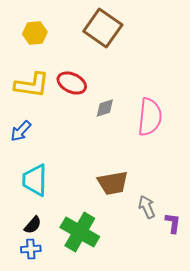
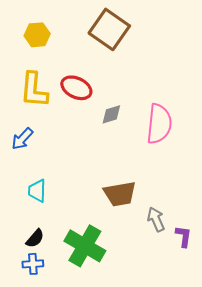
yellow L-shape: (32, 85) -> (34, 90), turned 87
cyan trapezoid: (35, 180) -> (37, 191), size x0.7

